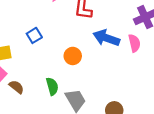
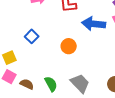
green semicircle: (52, 86) -> (51, 84), moved

